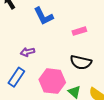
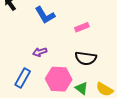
purple arrow: (28, 52) -> (40, 52), moved

